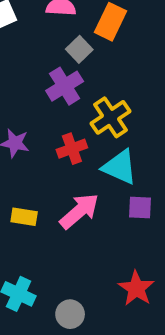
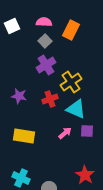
gray square: (79, 49) -> (45, 41), moved
pink arrow: (79, 211) -> (65, 133), moved, size x0.6
yellow rectangle: (24, 217) -> (24, 136), size x1.5

